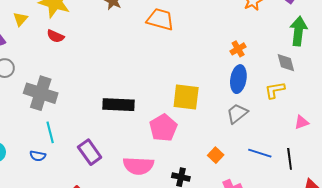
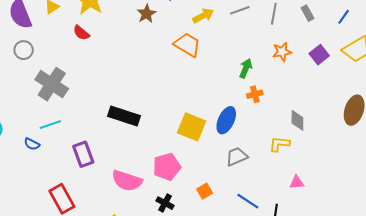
green arrow: (298, 31) -> (246, 68), moved, size x0.7
blue ellipse: (238, 79) -> (226, 120), moved
pink pentagon: (163, 128) -> (167, 167), moved
cyan line: (50, 132) -> (50, 125), turned 70

